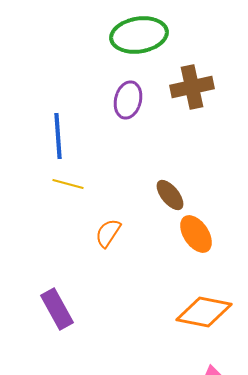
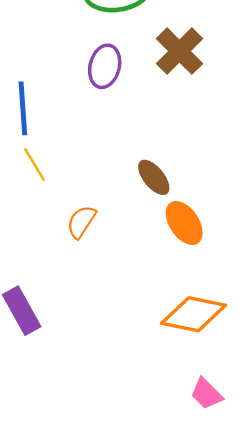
brown cross: (192, 87) -> (179, 51), turned -33
yellow line: (68, 184) -> (35, 165), turned 44

